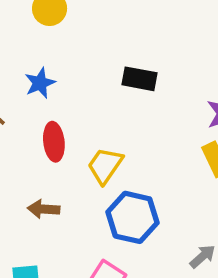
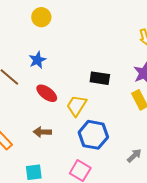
black rectangle: (140, 79) -> (100, 78), moved
red ellipse: (54, 142) -> (47, 93), turned -45

